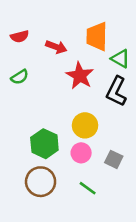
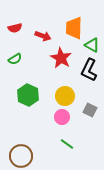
green hexagon: (44, 144) -> (28, 95), moved
gray square: (114, 159) -> (90, 110), moved
brown circle: (41, 182) -> (21, 156), moved

